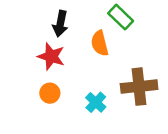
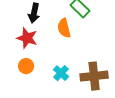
brown cross: (139, 87) -> (94, 76), moved

